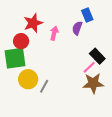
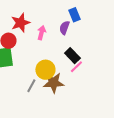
black rectangle: (97, 56) -> (72, 56), moved
yellow circle: (28, 79) -> (45, 70), moved
brown star: (93, 83) -> (53, 83), moved

